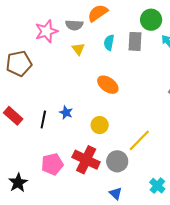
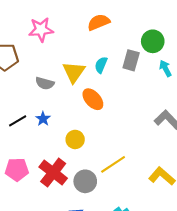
gray semicircle: (74, 25) -> (45, 83), moved
cyan semicircle: (109, 43) -> (101, 65), moved
yellow triangle: (78, 49) -> (74, 72), moved, size x1.6
black line: (43, 120) -> (18, 121), turned 36

